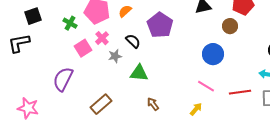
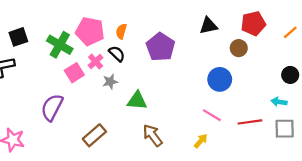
orange semicircle: (125, 11) -> (121, 31), turned -32
green cross: (70, 23) -> (60, 45), size x1.6
black semicircle: (133, 41) -> (117, 54), moved
brown arrow: (153, 104) -> (153, 135), size x1.5

